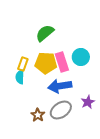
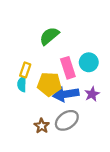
yellow pentagon: (46, 63) -> (49, 84), moved
purple star: (88, 102) -> (92, 94), moved

